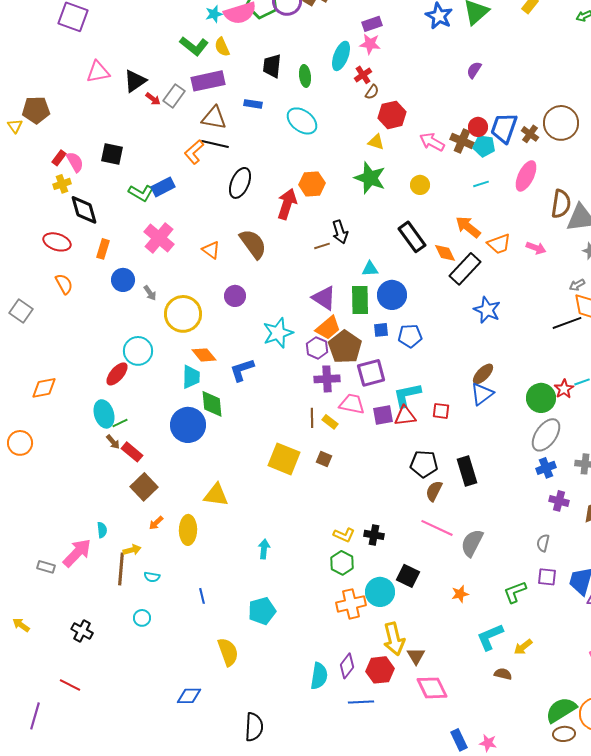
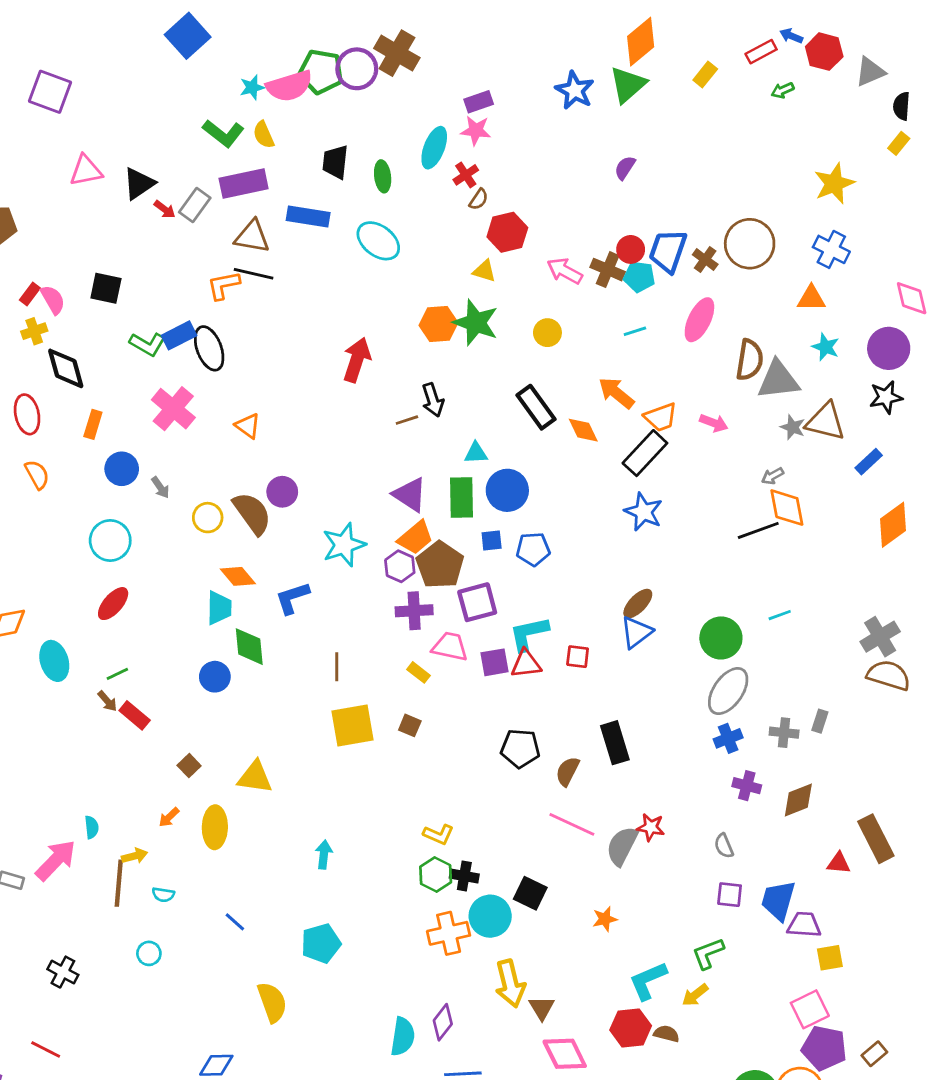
blue rectangle: (253, 104) -> (308, 216), size x1.6
orange L-shape: (194, 152) -> (223, 285), turned 30
black ellipse: (240, 183) -> (209, 348), moved, turned -44
orange hexagon: (312, 184) -> (439, 324), moved
red ellipse: (57, 242) -> (27, 414), turned 60
brown semicircle: (253, 244) -> (252, 513), moved
black rectangle: (465, 269) -> (645, 453), moved
yellow circle: (183, 314) -> (208, 518), size x0.6
cyan circle: (138, 351) -> (110, 541), moved
red star: (564, 389) -> (651, 827), moved, turned -30
cyan ellipse: (104, 414) -> (54, 661), moved
brown line: (312, 418) -> (337, 667), moved
blue circle: (188, 425) -> (215, 677), size x0.6
yellow square: (284, 459) -> (352, 725), turned -32
black pentagon: (424, 464) -> (520, 748), moved
brown square: (144, 487) -> (189, 766), moved, size x0.6
black cross: (374, 535) -> (464, 876), moved
gray semicircle: (543, 543) -> (724, 846), turned -36
green L-shape: (515, 592) -> (708, 953), moved
blue line: (202, 596) -> (235, 922), turned -35
red hexagon: (380, 670) -> (631, 1028), moved

